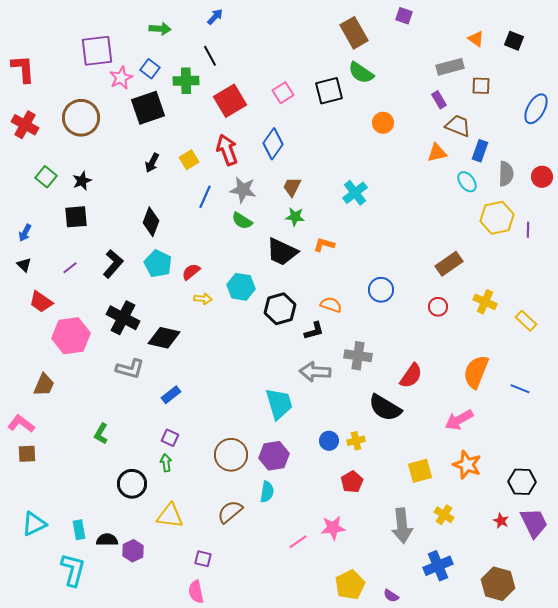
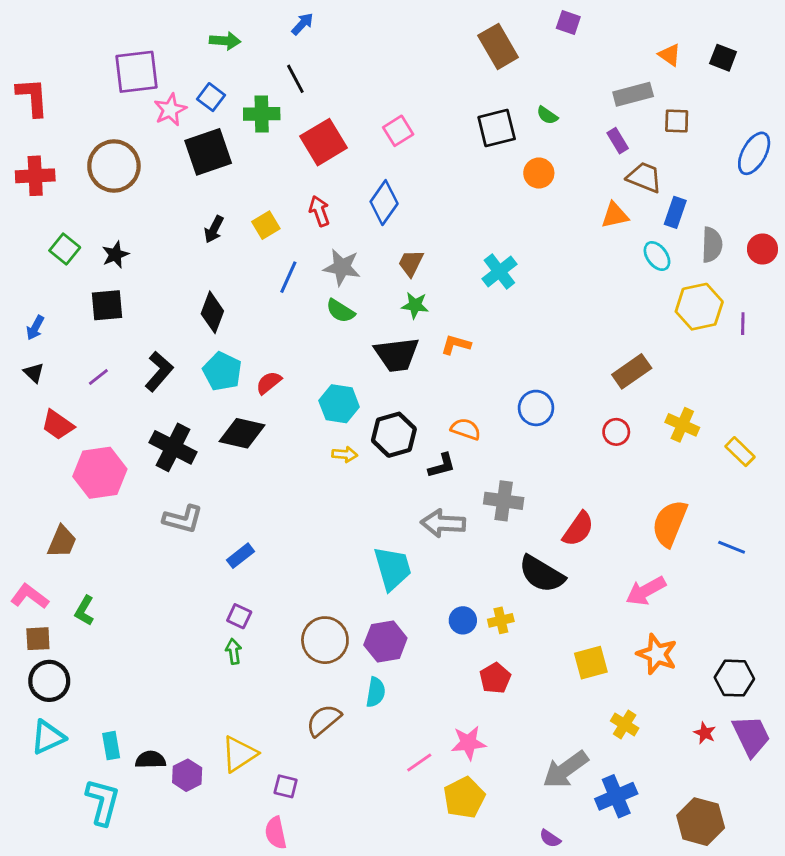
green semicircle: (361, 73) -> (547, 115), moved, size x0.6
black square: (329, 91) -> (497, 128), moved
red cross: (25, 125) -> (35, 176), turned -32
red arrow: (227, 150) -> (319, 211), size x0.7
black trapezoid: (282, 252) -> (397, 355), turned -32
yellow arrow: (203, 299) -> (345, 454), moved
black diamond: (164, 338) -> (242, 433), moved
green L-shape: (101, 434) -> (84, 611), moved
black circle: (132, 484) -> (49, 681), moved
yellow triangle: (170, 516) -> (239, 754), moved, turned -40
gray arrow: (402, 526) -> (566, 770), moved, turned 60
yellow pentagon: (350, 585) -> (464, 798), moved

